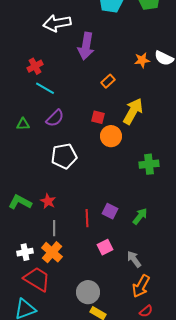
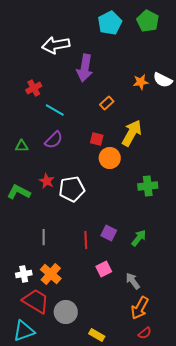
cyan line: (45, 88) -> (55, 110), moved
white pentagon: (64, 156) -> (72, 189), moved
red star: (48, 201) -> (47, 181), moved
green L-shape: (20, 202) -> (19, 192), moved
gray line: (54, 228) -> (44, 237), moved
gray circle: (88, 292) -> (66, 312), moved

